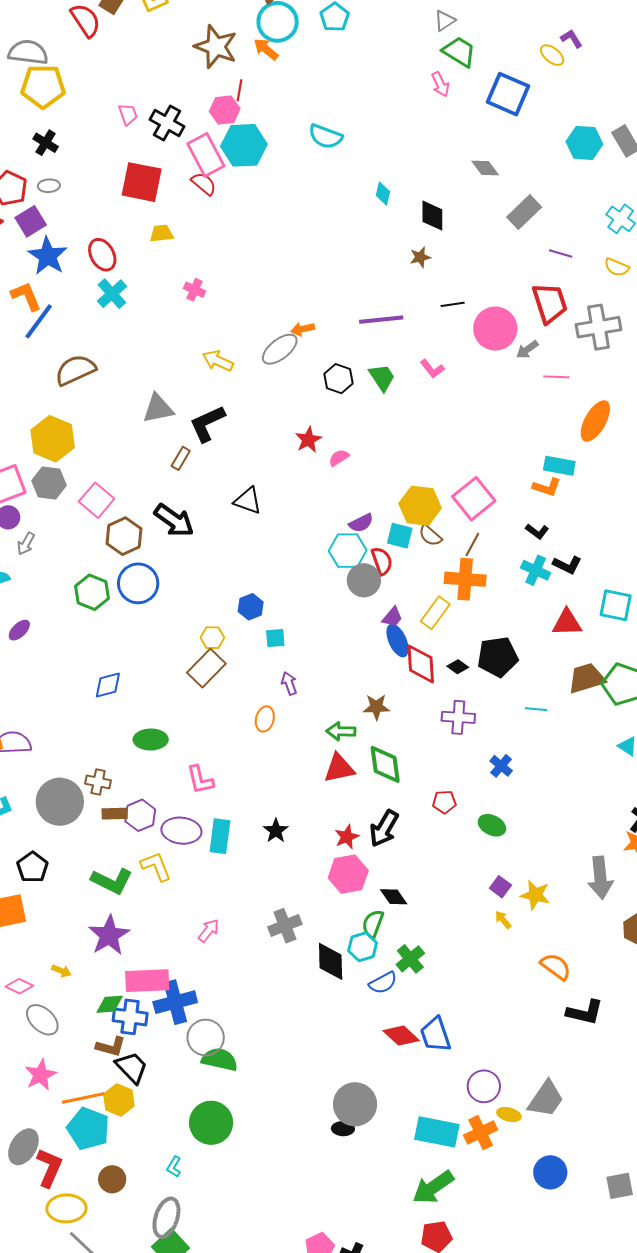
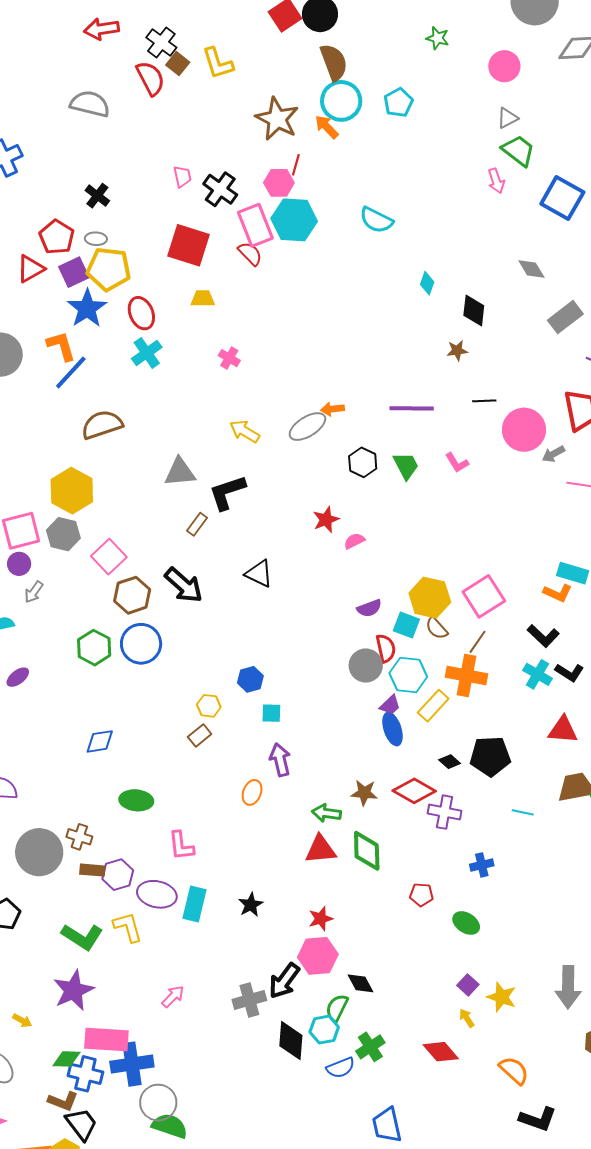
yellow pentagon: (43, 86) -> (109, 269), moved
black L-shape: (537, 531) -> (543, 636), size x1.4
cyan hexagon: (348, 551) -> (408, 675), moved
red diamond: (421, 664) -> (414, 791), moved, turned -63
brown rectangle: (206, 668) -> (200, 735), size x0.6
purple arrow: (289, 683) -> (280, 760), size x1.4
blue cross: (501, 766) -> (482, 865), turned 30
black arrow: (384, 828) -> (284, 981), moved
red diamond: (401, 1036) -> (441, 1052), moved

